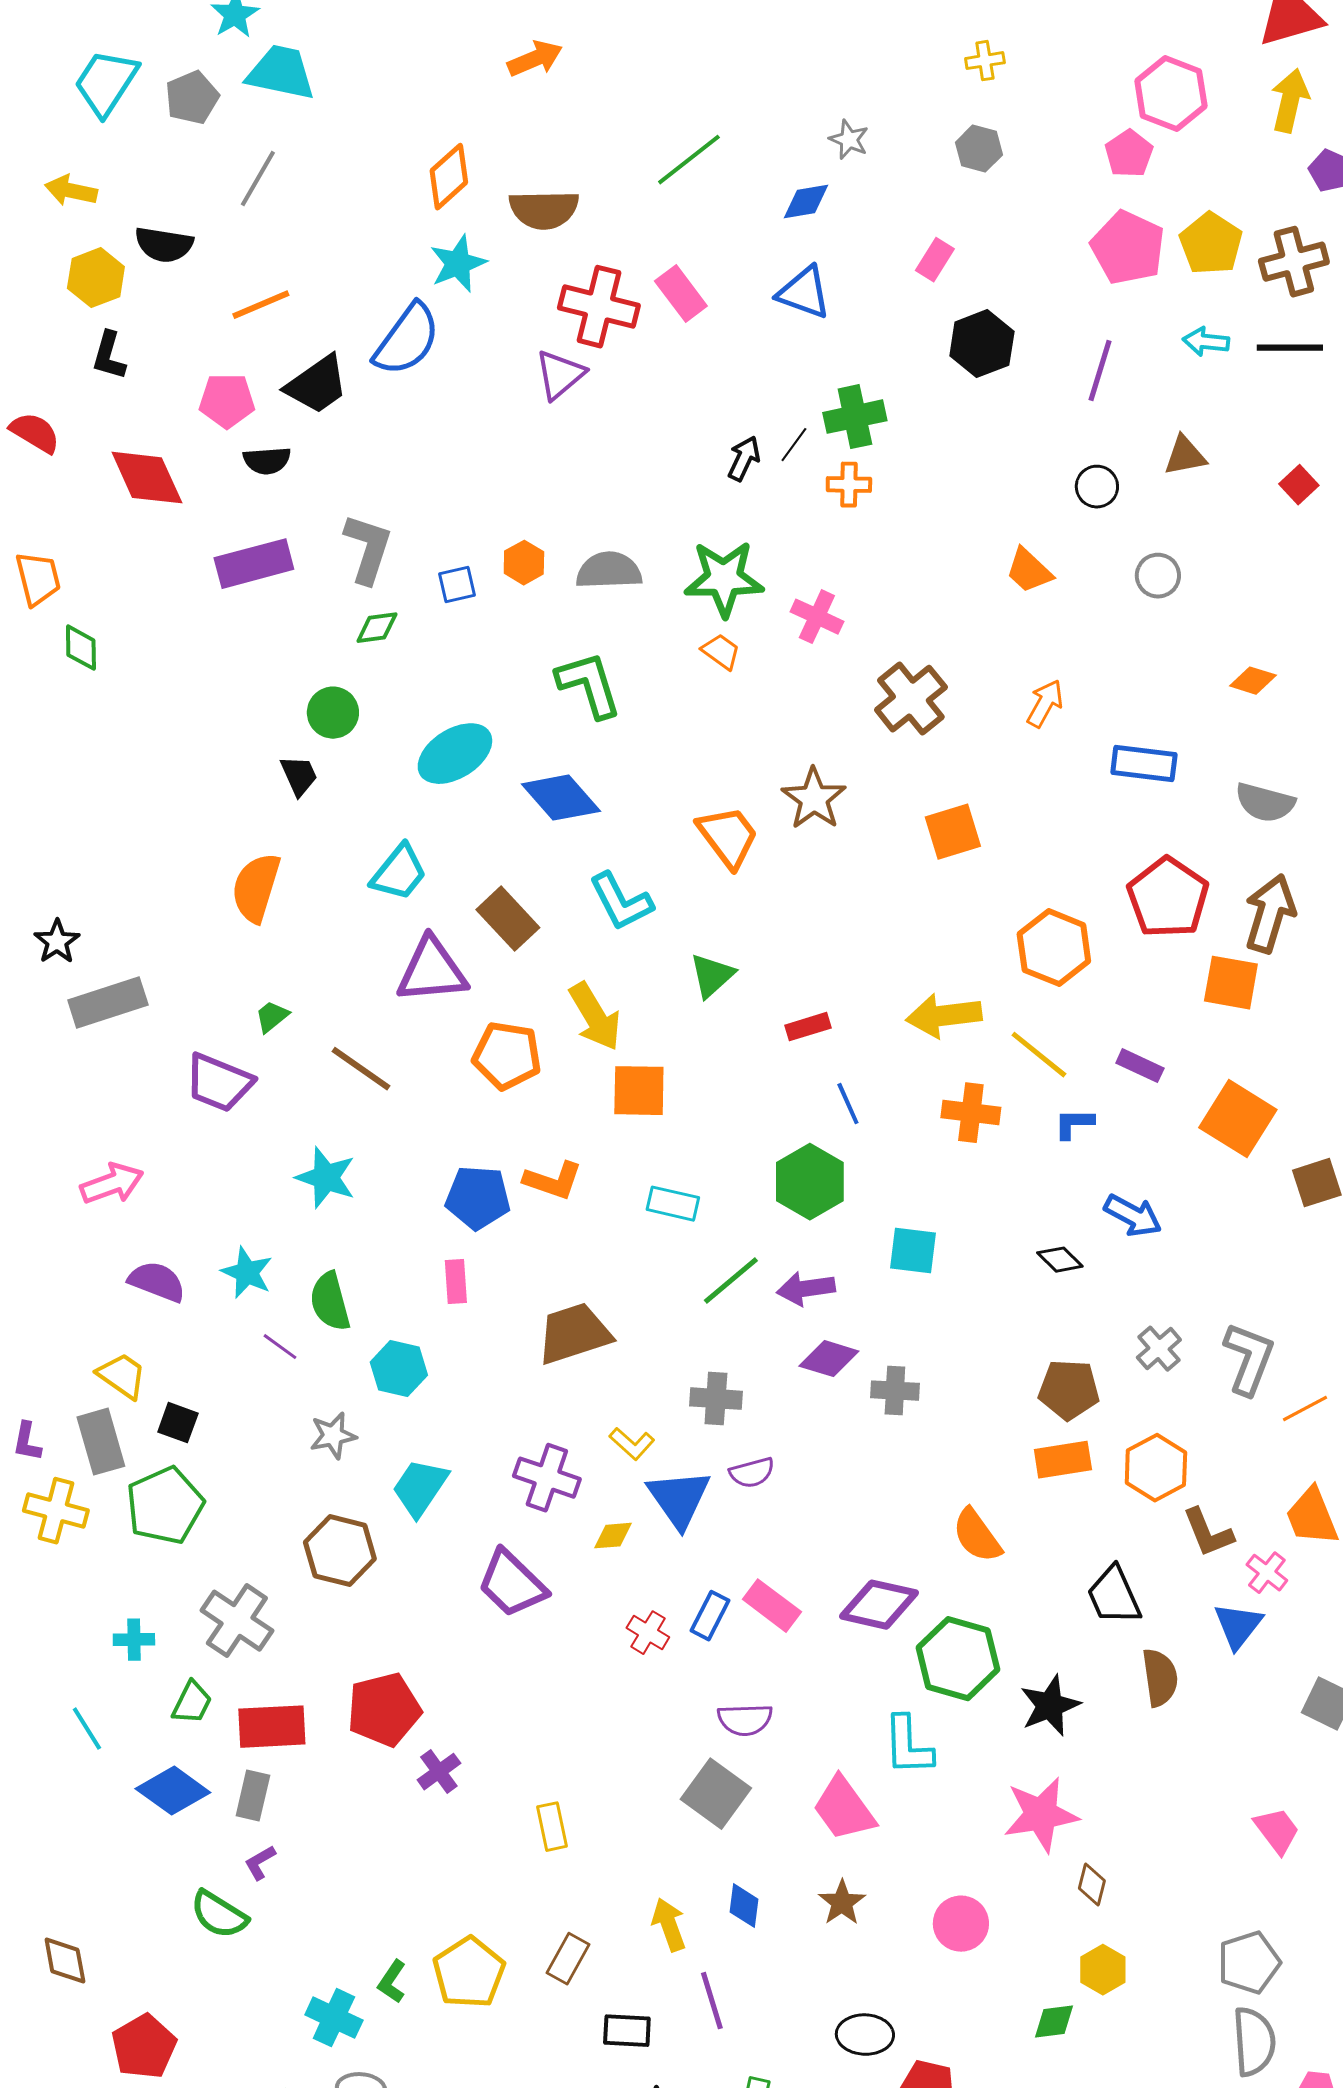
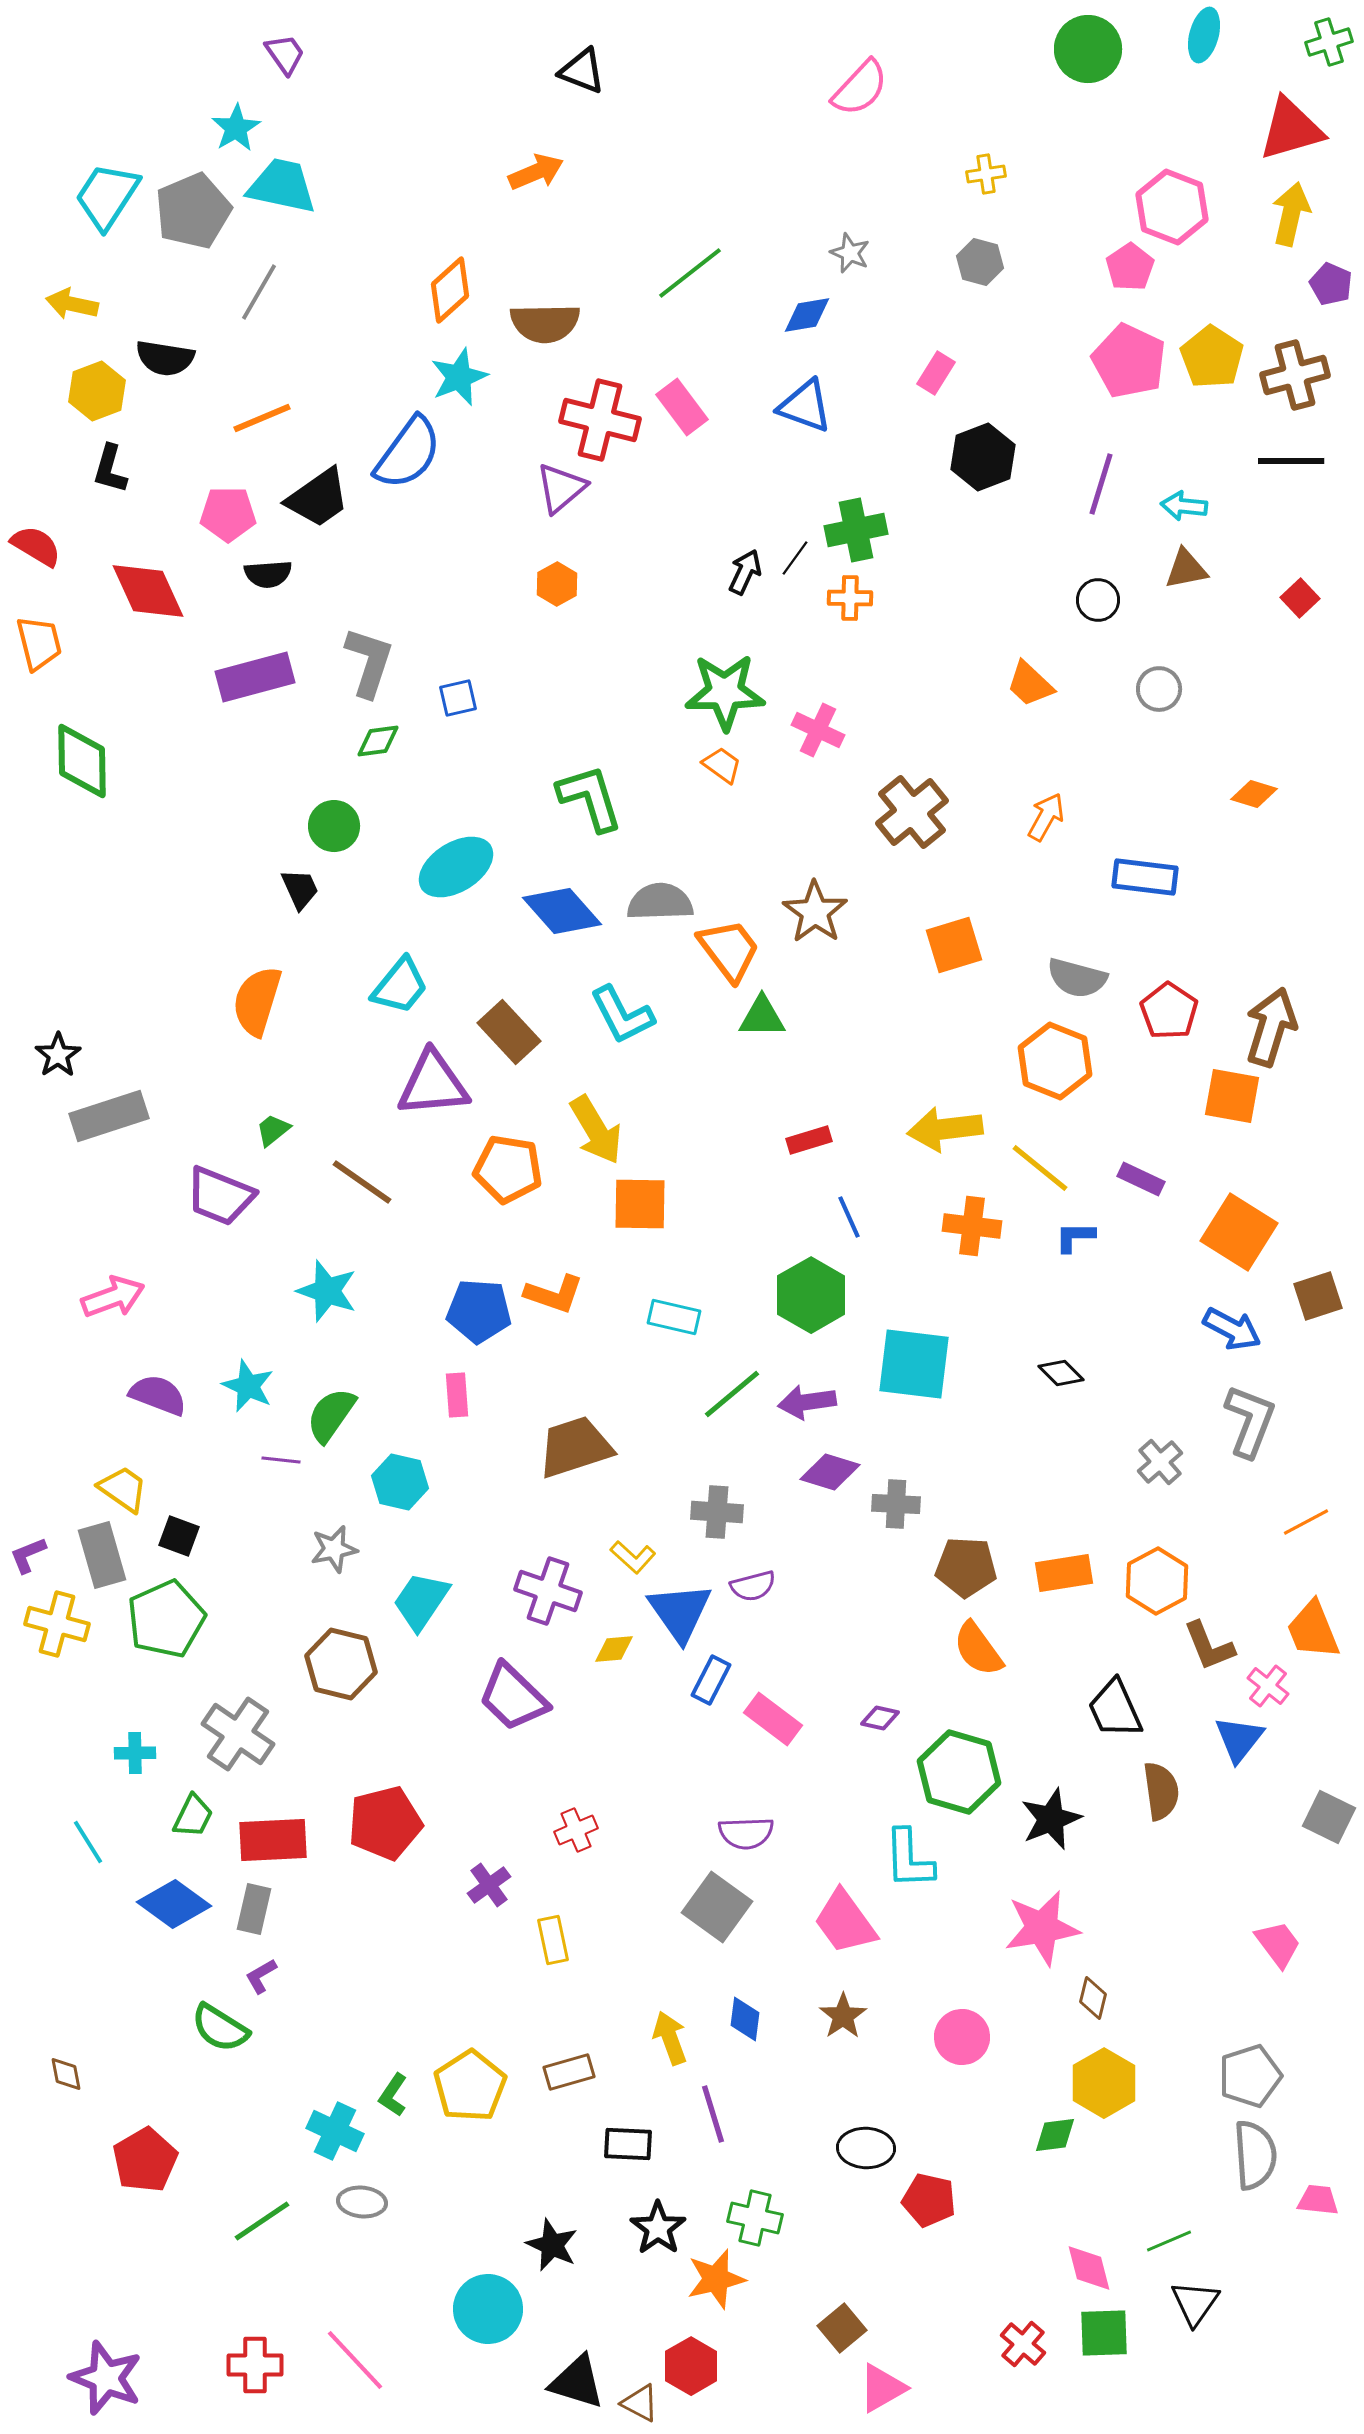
gray pentagon: (192, 98) -> (193, 211), size x1.4
cyan arrow: (1206, 342) -> (1184, 506), moved
orange hexagon: (524, 563) -> (557, 584), moved
gray semicircle: (609, 571) -> (660, 902), moved
orange trapezoid: (38, 579) -> (39, 643), moved
green diamond: (81, 648) -> (82, 761), size x1.6
gray semicircle: (1265, 803) -> (1077, 978), moved
red pentagon: (1168, 898) -> (1169, 1011), size x0.7
green triangle: (712, 976) -> (762, 1017), moved, turned 42
blue arrow: (1133, 1216) -> (1232, 1329), moved
cyan square: (913, 1251) -> (914, 1364), size x1.5
green semicircle: (330, 1302) -> (331, 1415), turned 50
purple line: (280, 1347) -> (281, 1460), turned -30
gray L-shape: (1249, 1359) -> (1250, 1421), moved
brown pentagon: (1069, 1390) -> (966, 1567), moved
purple L-shape: (27, 1442) -> (28, 1555), turned 57
purple diamond: (879, 1605) -> (880, 1718), size x0.5
blue rectangle: (710, 1616) -> (711, 1680), moved
red cross: (648, 1633) -> (576, 1830), moved, turned 36
purple cross: (439, 1772) -> (489, 1885), moved
brown rectangle: (568, 1959) -> (569, 2072), turned 45
brown diamond: (65, 1961) -> (66, 2074), size x0.7
yellow hexagon: (1103, 1970) -> (1104, 2083), size x1.4

